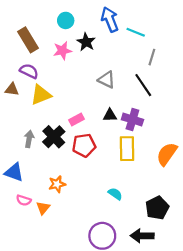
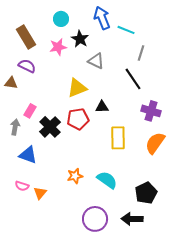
gray triangle: (107, 80) -> (96, 61), moved
yellow triangle: (41, 95) -> (77, 88), moved
pink rectangle: (76, 120) -> (30, 111), moved, turned -32
purple cross: (132, 120) -> (151, 111), moved
gray arrow: (29, 139) -> (15, 127), moved
red pentagon: (84, 145) -> (78, 119), moved
blue triangle: (14, 172) -> (28, 155), moved
orange star: (57, 184) -> (75, 176), moved
cyan semicircle: (115, 194) -> (107, 180), size x1.5

